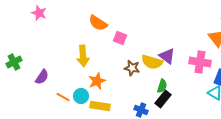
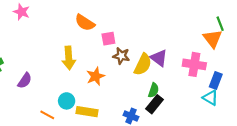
pink square: (120, 38) -> (108, 39), turned -32
yellow semicircle: (152, 62) -> (143, 64), turned -80
brown star: (132, 68) -> (121, 56), moved
orange star: (97, 81) -> (96, 76), moved
orange line: (63, 97) -> (47, 115), moved

